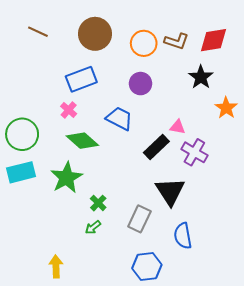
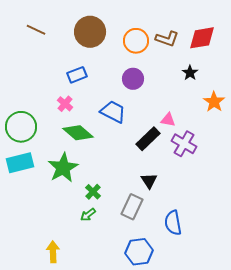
black star: (201, 77) -> (190, 73), size x0.7
blue rectangle: (81, 79) -> (77, 75), size x0.7
black triangle: (170, 191) -> (149, 181), moved, size x0.6

